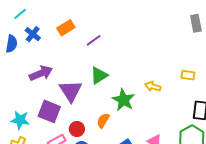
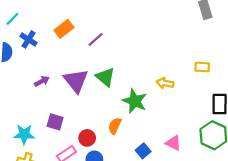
purple arrow: (41, 73) -> (42, 81), size x0.6
green triangle: (99, 75) -> (105, 77), turned -42
purple triangle: (71, 91) -> (76, 81), moved
purple square: (49, 111) -> (55, 122), size x0.7

